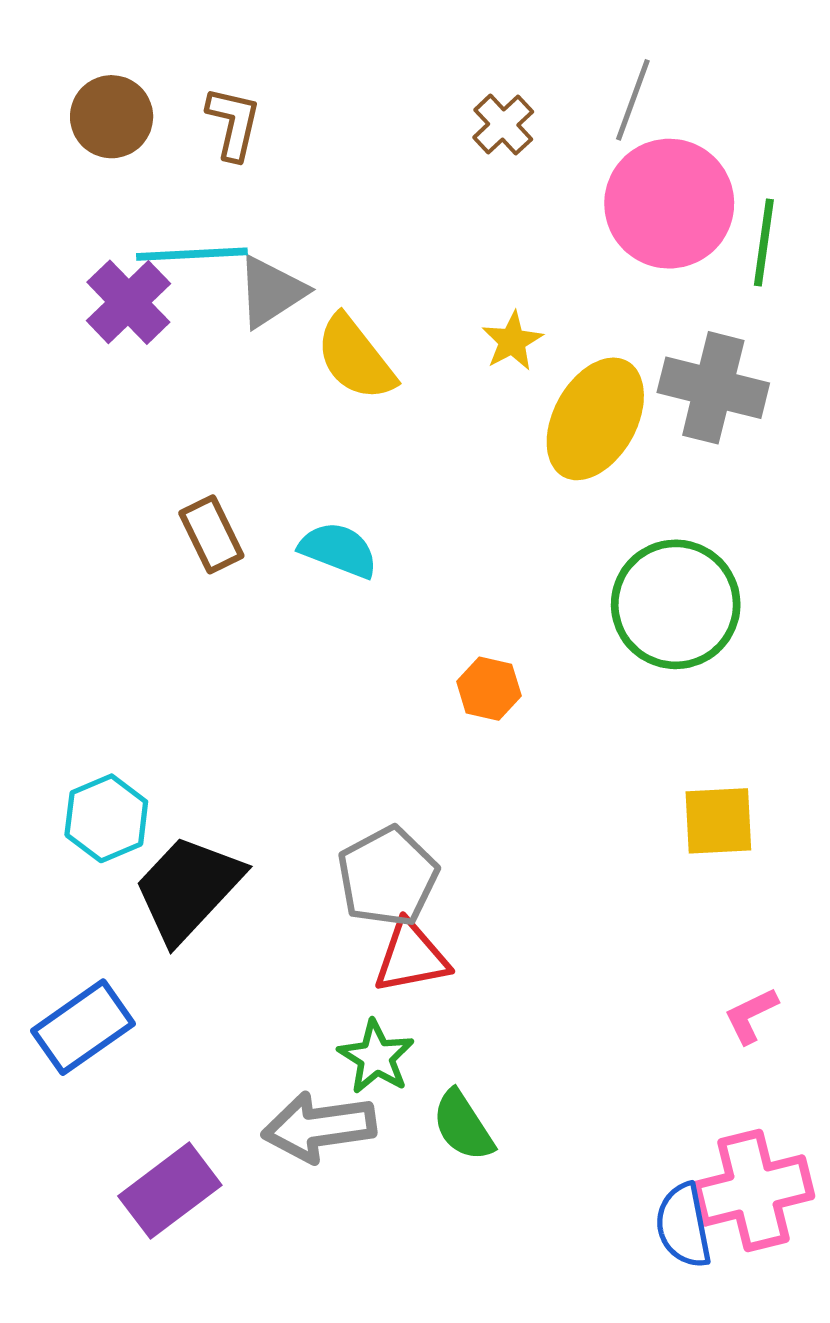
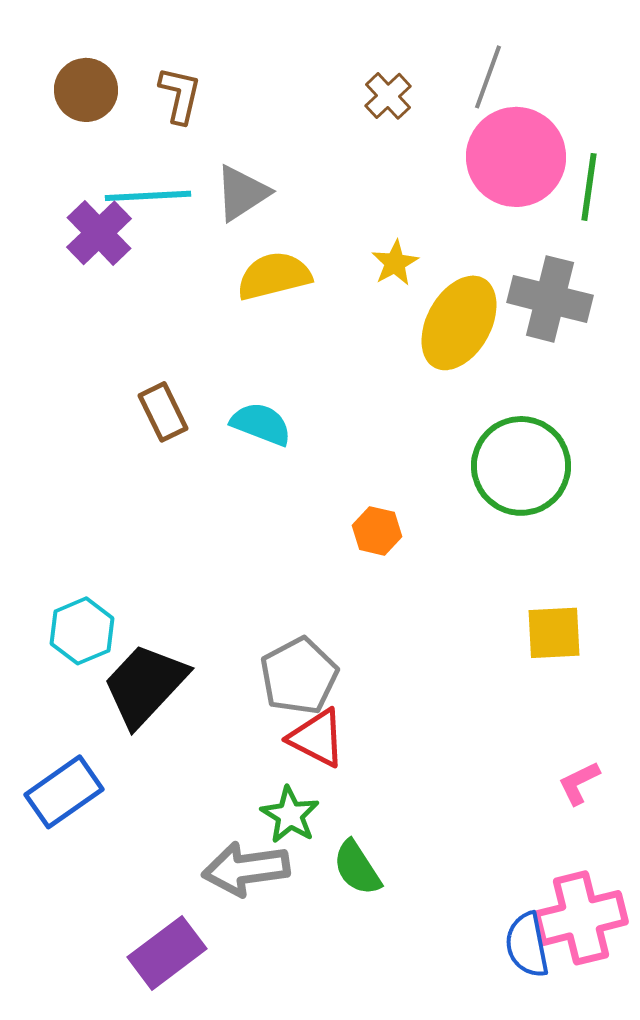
gray triangle: (271, 292) -> (242, 193), moved
yellow semicircle: (355, 358) -> (274, 276), turned 114
red triangle: (411, 957) -> (317, 738), turned 38
purple rectangle: (170, 1191) -> (167, 953), moved

